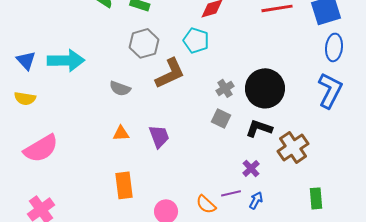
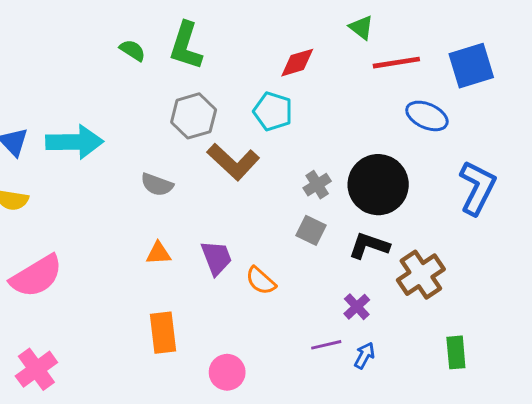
blue ellipse: (334, 47) -> (427, 116), moved, turned -72
brown L-shape: (170, 73) -> (233, 162), turned 68
orange semicircle: (206, 204) -> (261, 281), moved

